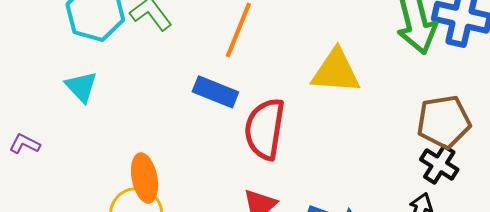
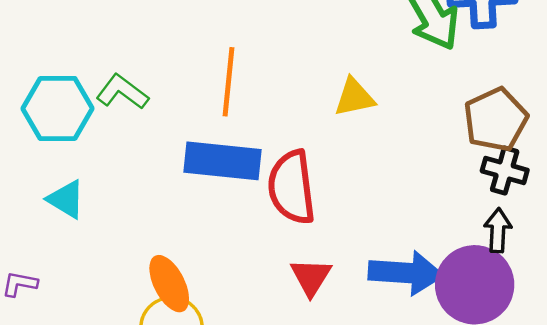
yellow triangle: (336, 71) -> (354, 97), size x0.7
blue rectangle: (215, 92) -> (222, 161), size x1.4

